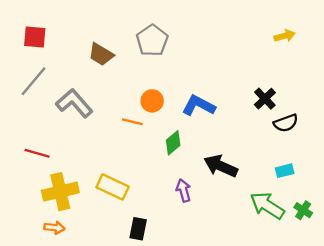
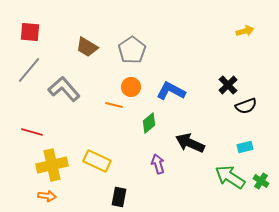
gray pentagon: (152, 40) -> (132, 50), moved

